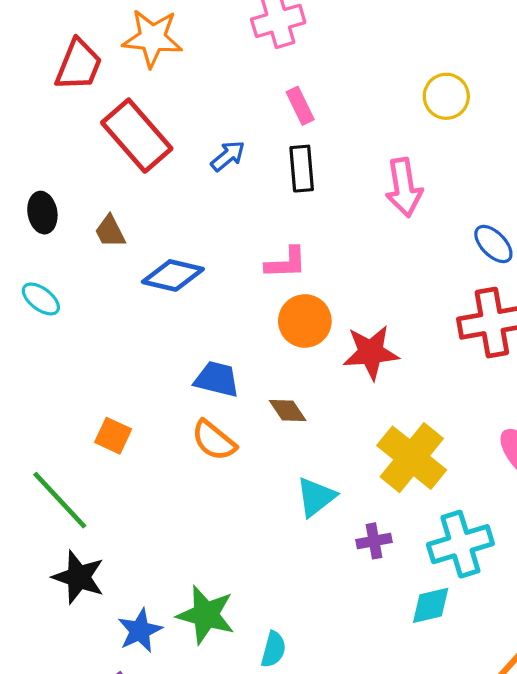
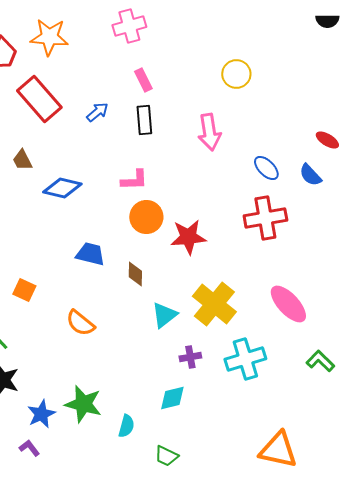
brown diamond: (288, 411) -> (135, 274), turned 35
orange semicircle: (214, 440) -> (80, 323), moved
cyan triangle: (316, 497) -> (164, 315), moved
cyan diamond: (431, 605) -> (172, 398), moved

